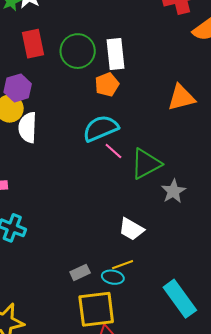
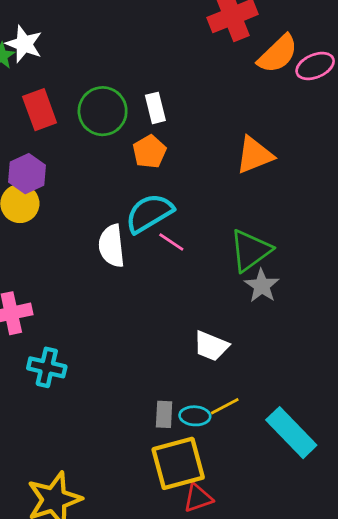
white rectangle: (116, 54) -> (155, 108), size x0.7
white semicircle: (28, 127) -> (112, 246), moved
green triangle: (146, 164) -> (250, 250), moved
yellow line: (123, 265) -> (225, 406), moved
gray rectangle: (80, 272) -> (164, 414), moved, turned -54

